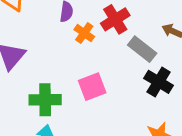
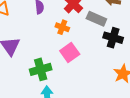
orange cross: (84, 33) -> (62, 27), moved

